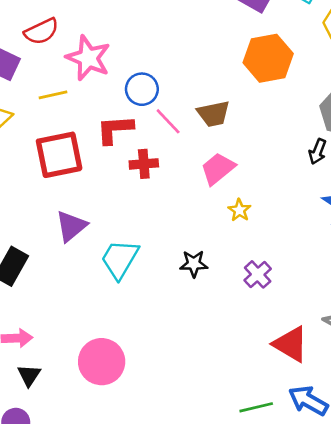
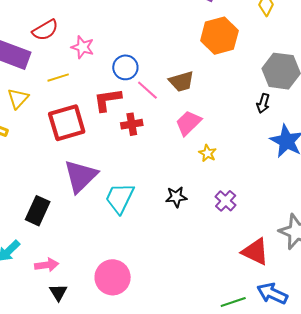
pink star: (88, 58) -> (83, 47), size x0.7
purple triangle: (71, 226) -> (81, 176), size x1.4

